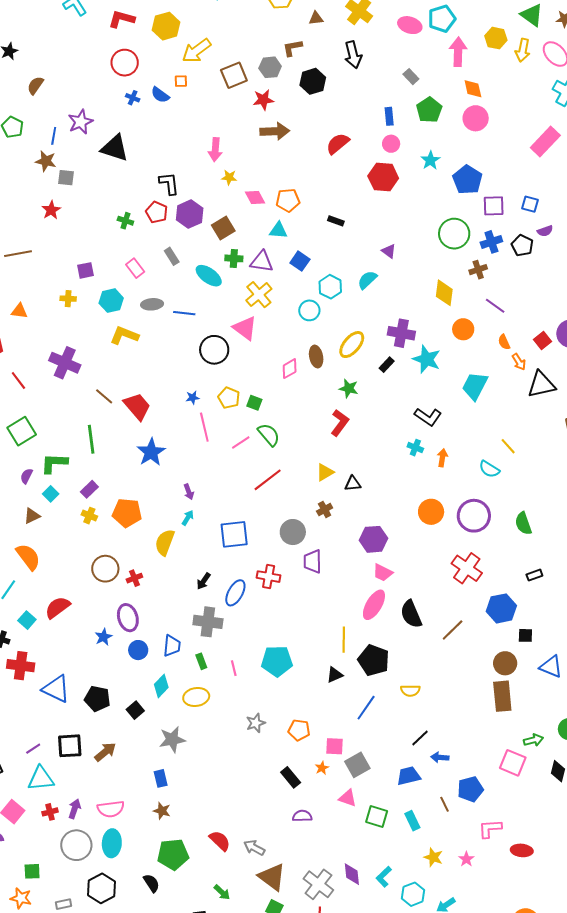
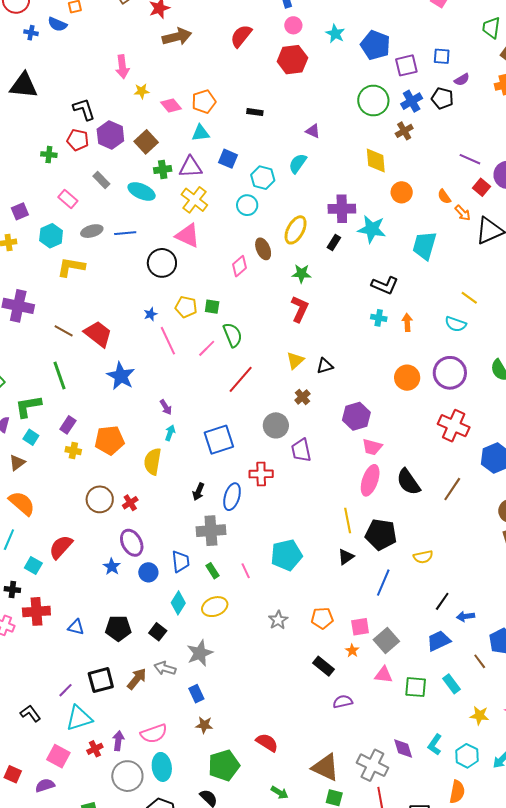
purple line: (495, 306) -> (470, 159), moved
green semicircle: (269, 435) -> (233, 335), turned 30
blue triangle: (56, 689) -> (76, 627), size x0.6
gray arrow: (254, 848) -> (165, 668), moved

